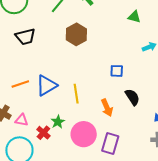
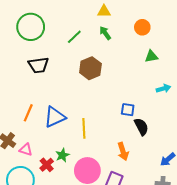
green triangle: (134, 17) -> (151, 56), turned -32
orange line: (20, 84) -> (28, 113), turned -54
black semicircle: (132, 97) -> (141, 127), moved
orange arrow: (107, 108) -> (123, 151), moved

